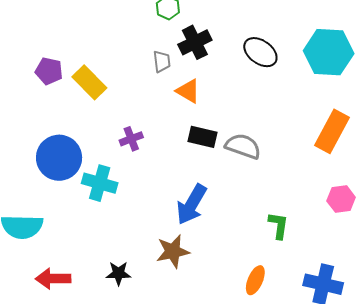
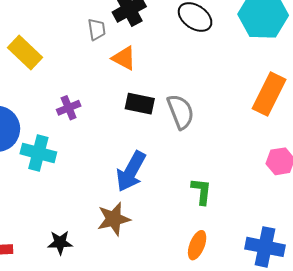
gray semicircle: (243, 146) -> (181, 112), turned 51
green L-shape: (278, 225) -> (201, 191), moved

